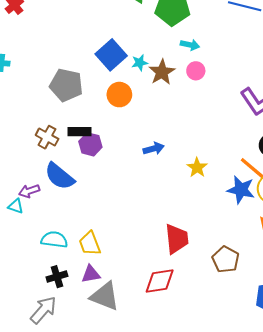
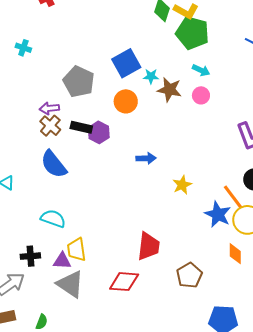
brown star: (162, 72) -> (169, 90), turned 30
purple hexagon: (90, 144) -> (99, 132), moved
purple arrow: (29, 191) -> (49, 108), moved
cyan semicircle: (54, 240) -> (53, 219), moved
yellow trapezoid: (90, 243) -> (77, 250), moved

